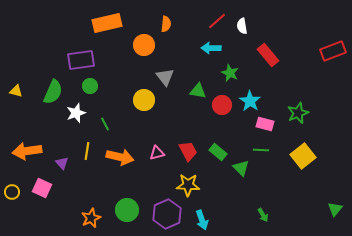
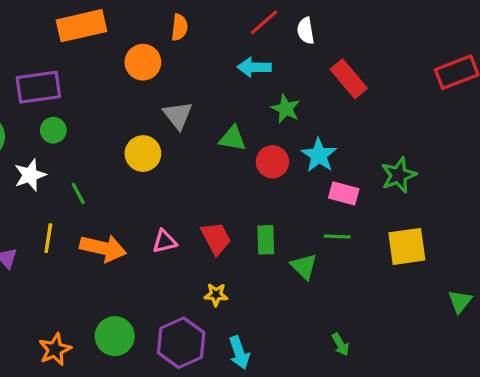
green rectangle: (218, 152) -> (266, 240), turned 48
yellow square: (303, 156) -> (407, 246), turned 30
yellow star: (188, 185) -> (216, 295), size x0.6
green triangle: (335, 209) -> (460, 301), moved

